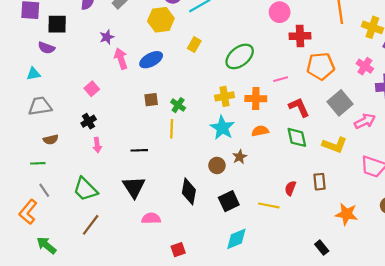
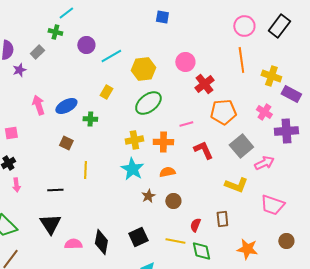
yellow hexagon: (161, 20) -> (143, 69), moved
red cross: (300, 36) -> (204, 84), turned -36
purple star: (107, 37) -> (19, 70), moved
pink square: (92, 89) -> (11, 133), turned 32
brown square: (151, 100) -> (66, 143), turned 32
green cross: (178, 105) -> (90, 119), moved, turned -32
green diamond: (297, 137) -> (201, 251), moved
brown circle: (217, 165) -> (173, 201), moved
black diamond: (189, 191) -> (101, 242), moved
pink semicircle: (151, 218) -> (73, 244), moved

